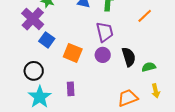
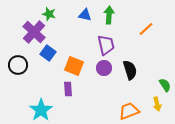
green semicircle: (149, 67) -> (165, 85), moved, turned 72
black circle: (34, 71) -> (18, 65), moved
purple rectangle: (71, 89) -> (68, 89), moved

